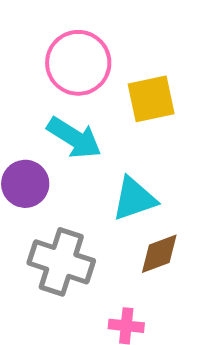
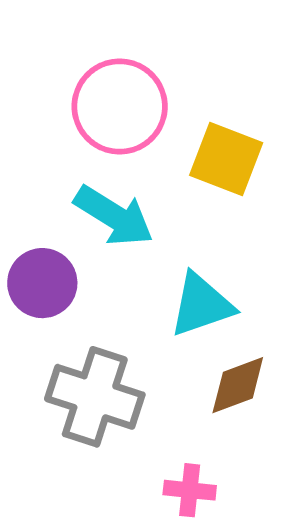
yellow square: (151, 99) -> (226, 159), turned 33

